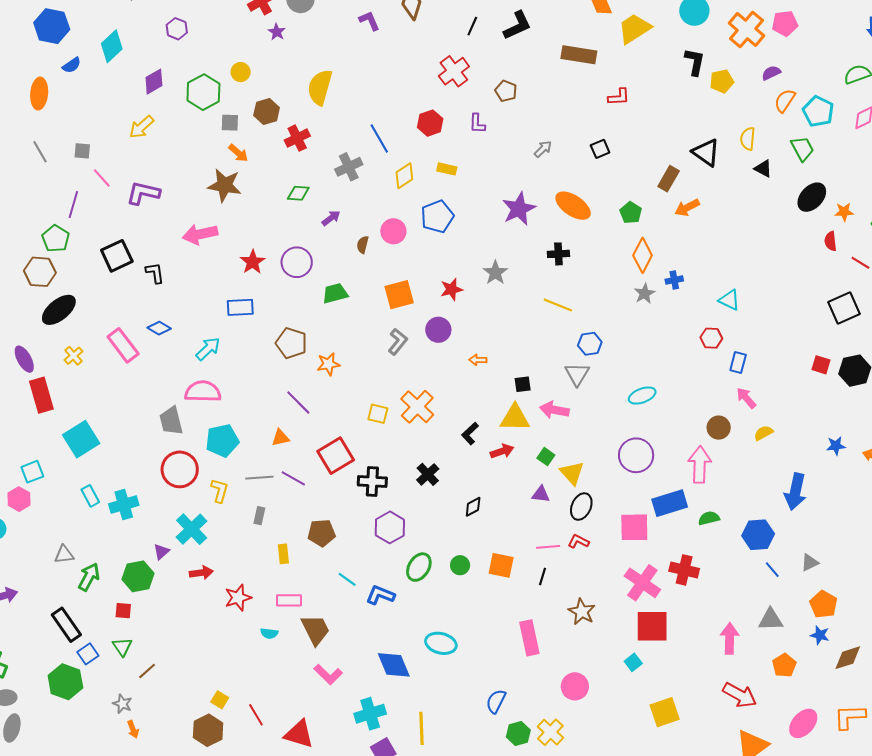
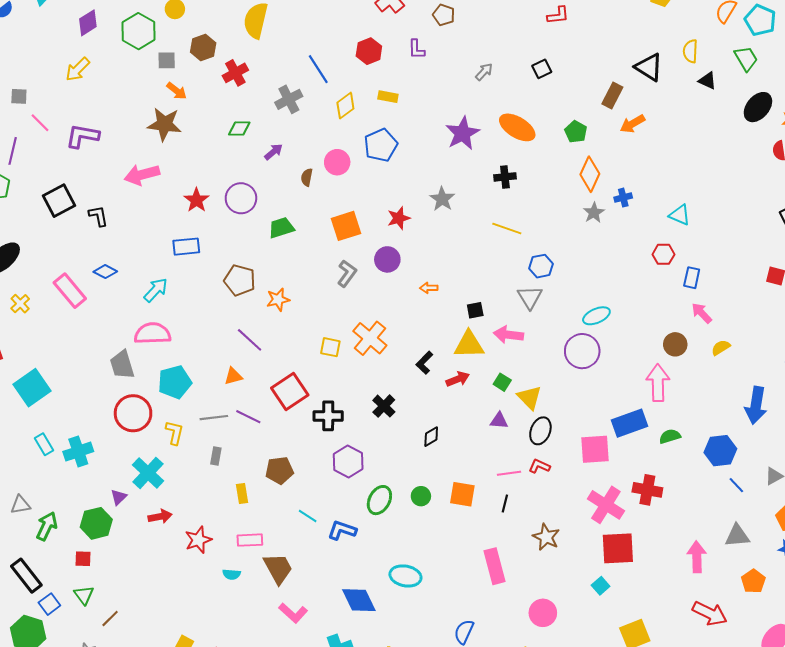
purple circle: (636, 455) -> (582, 351), moved

